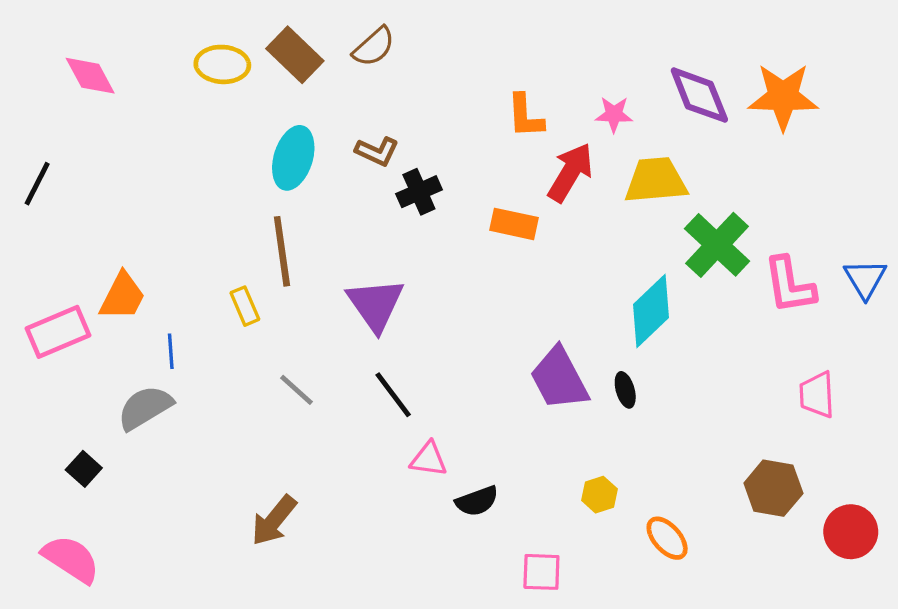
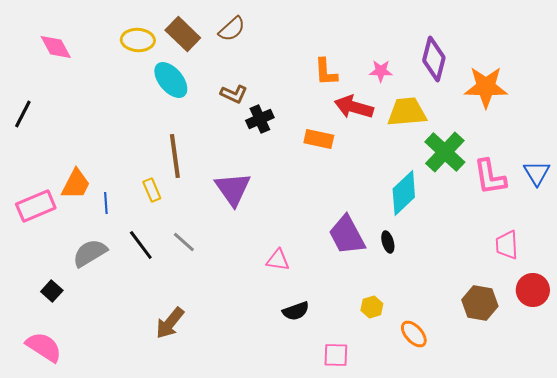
purple diamond: (699, 95) -> (434, 59), turned 36
orange star: (783, 97) -> (486, 87), moved
cyan ellipse: (293, 158) -> (171, 80), moved, turned -57
red arrow: (570, 172) -> (354, 107), turned -105
blue line: (171, 351) -> (106, 203), moved
black line: (393, 395) -> (141, 245), moved
pink triangle: (429, 459) -> (278, 260), moved
red circle: (851, 532) -> (533, 290), moved

